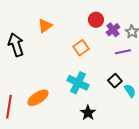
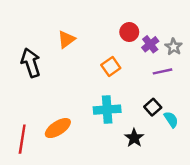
cyan cross: (78, 83) -> (107, 110), turned -30
black star: (88, 113) -> (134, 138), moved

